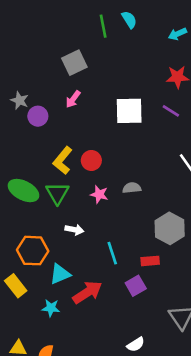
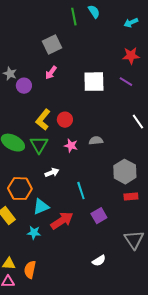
white arrow: (74, 230) -> (52, 173), turned -32
red rectangle: (150, 261) -> (131, 197), moved

